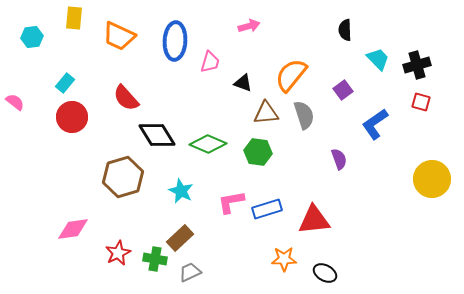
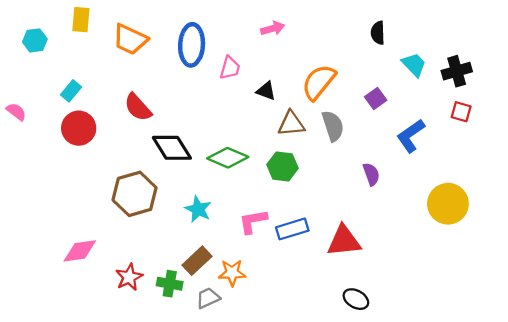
yellow circle: (432, 179) -> (448, 204), moved
orange star: (284, 259) -> (232, 273), moved

